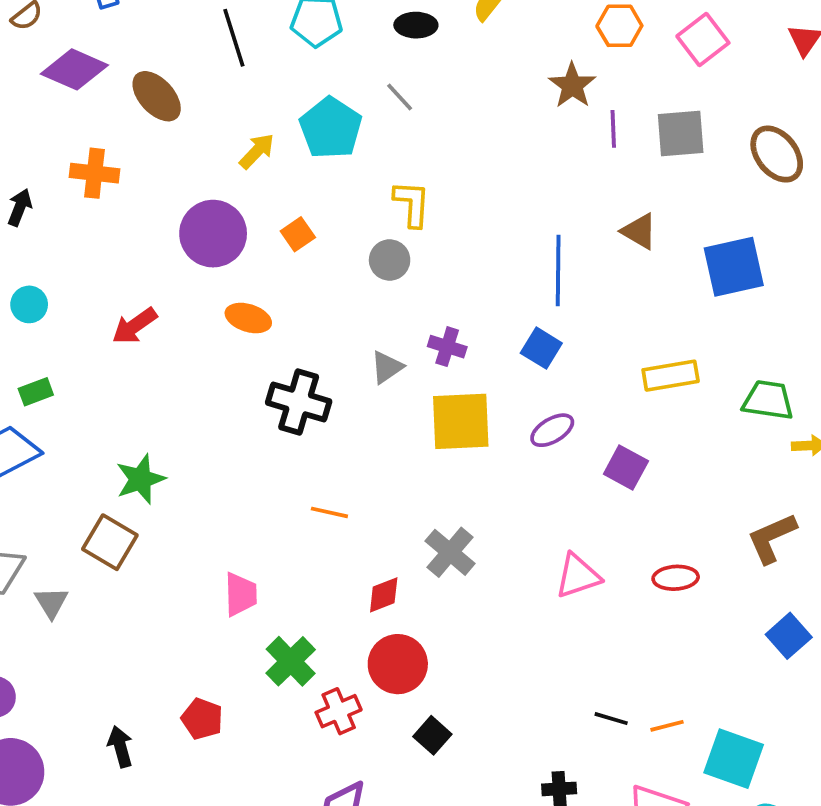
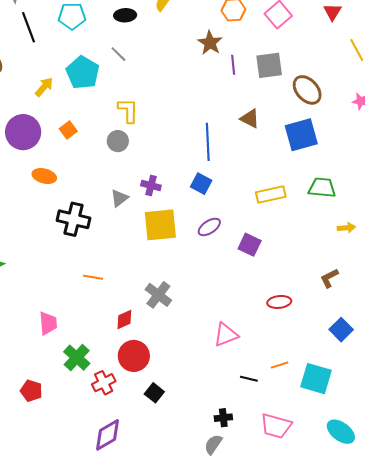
brown ellipse: (777, 154) -> (307, 90), moved
green trapezoid: (768, 400) -> (322, 188), moved
brown L-shape: (772, 538) -> (329, 278), size x0.7
pink triangle: (578, 576) -> (226, 335), moved
orange line: (667, 726) -> (280, 365), moved
cyan square: (734, 759) -> (316, 379), moved

